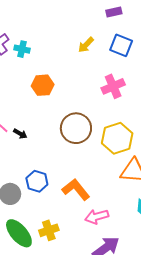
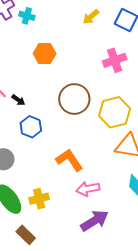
blue hexagon: (37, 181) -> (31, 127), moved

